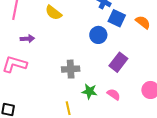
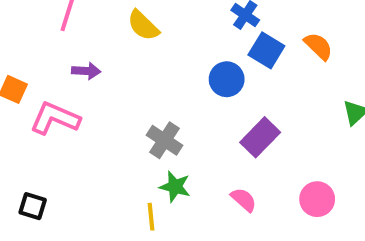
orange semicircle: (143, 22) -> (318, 46), moved
gray cross: (71, 69) -> (165, 140), turned 30
green star: (89, 91) -> (175, 187), moved

